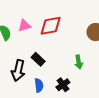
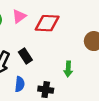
pink triangle: (24, 26) -> (19, 16), turned -32
black cross: (63, 85) -> (46, 90), turned 32

